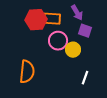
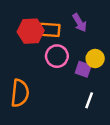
purple square: (85, 31) -> (83, 69), moved
yellow circle: (73, 50) -> (95, 58), moved

